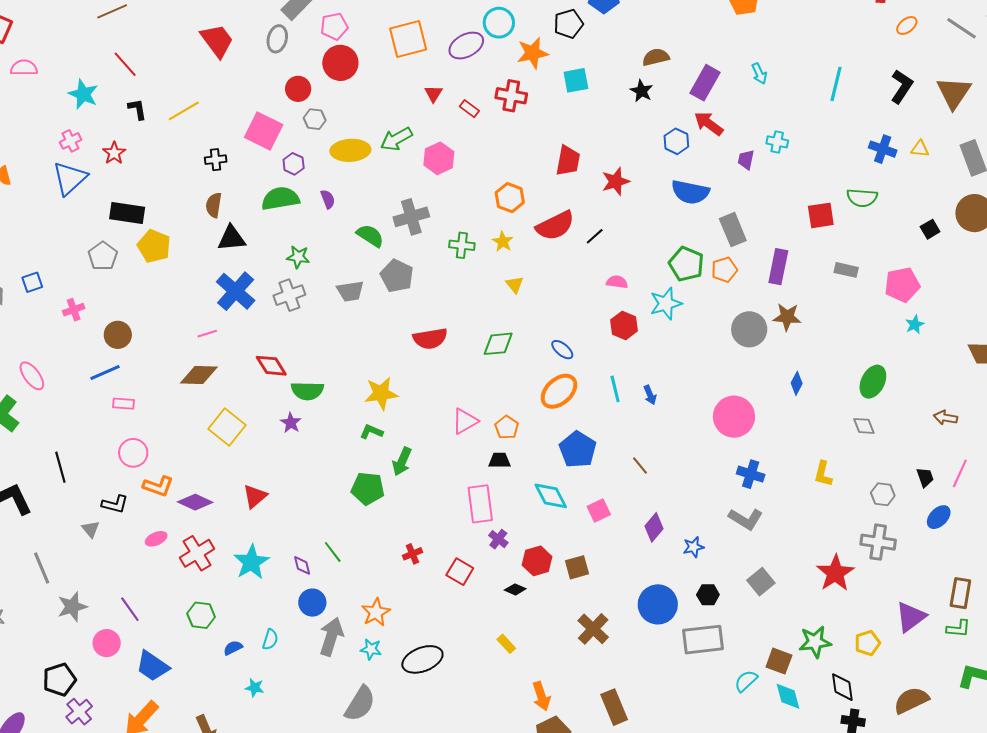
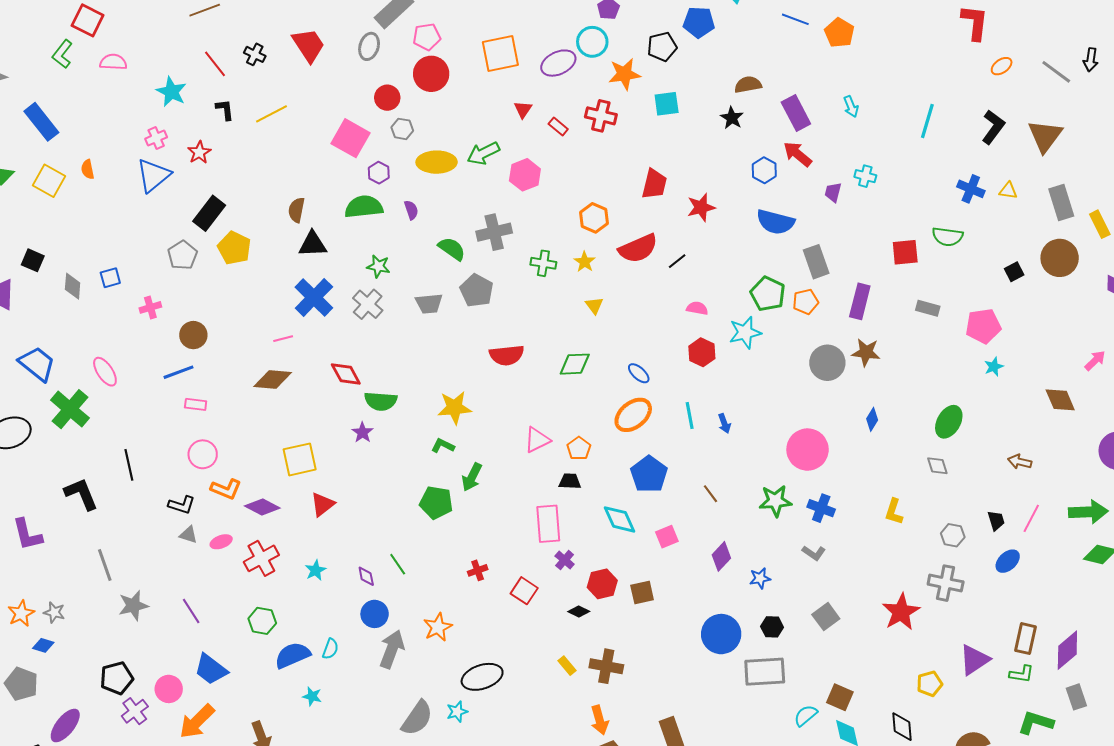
purple rectangle: (705, 83) -> (796, 113), turned -60
black cross: (216, 160) -> (255, 54), moved, turned 30
black rectangle: (127, 213) -> (209, 213), turned -64
gray cross: (289, 295) -> (368, 304), turned -32
yellow square: (227, 427) -> (300, 459), moved, turned 36
gray L-shape: (746, 519) -> (814, 553), size x0.7
gray triangle: (91, 529) -> (188, 535), moved, turned -36
cyan star: (251, 562) -> (315, 570), size x0.6
brown cross: (593, 629) -> (606, 666), moved, turned -36
green star: (815, 642) -> (775, 501), moved
pink circle: (107, 643) -> (169, 689), moved
blue semicircle: (233, 648) -> (292, 655), size x1.8
cyan star: (371, 649) -> (457, 712), moved, turned -30

